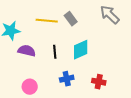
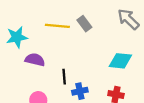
cyan diamond: (81, 50) -> (120, 61), moved, turned 30
black line: (55, 52) -> (64, 77), moved

